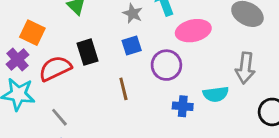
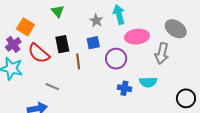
red semicircle: (55, 68) -> (39, 53), turned -120
gray arrow: (245, 68) -> (162, 53), moved
brown line: (123, 89) -> (78, 61), moved
gray line: (59, 117) -> (52, 87), moved, turned -32

